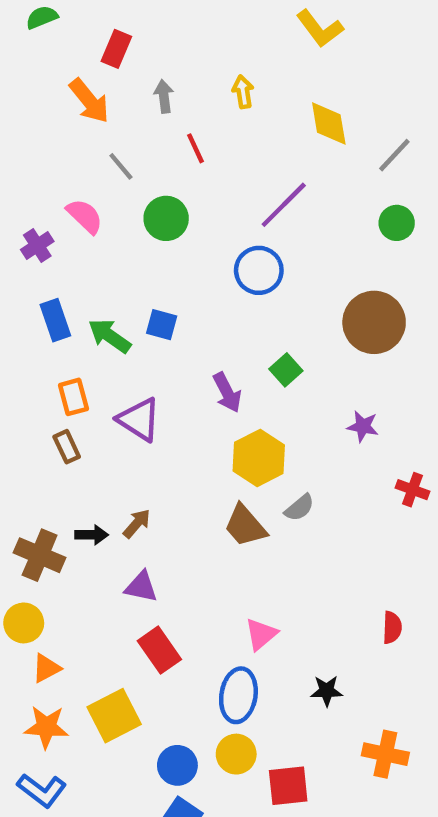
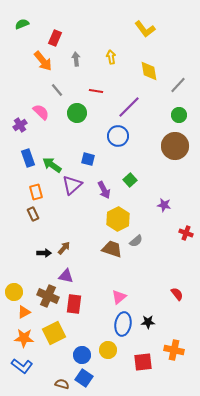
red line: (195, 148) -> (96, 91), moved, turned -56
brown circle: (374, 322) -> (175, 146), moved
blue square: (162, 325) -> (88, 159), moved
purple triangle: (139, 420) -> (72, 185), moved, turned 45
brown trapezoid: (245, 526) -> (112, 249), turned 150
brown cross: (40, 555) -> (48, 296), moved
red semicircle: (392, 627) -> (177, 294), turned -40
red rectangle: (159, 650) -> (74, 304), turned 42
blue ellipse: (238, 695) -> (123, 324), moved
red square: (288, 786) -> (143, 362), moved

